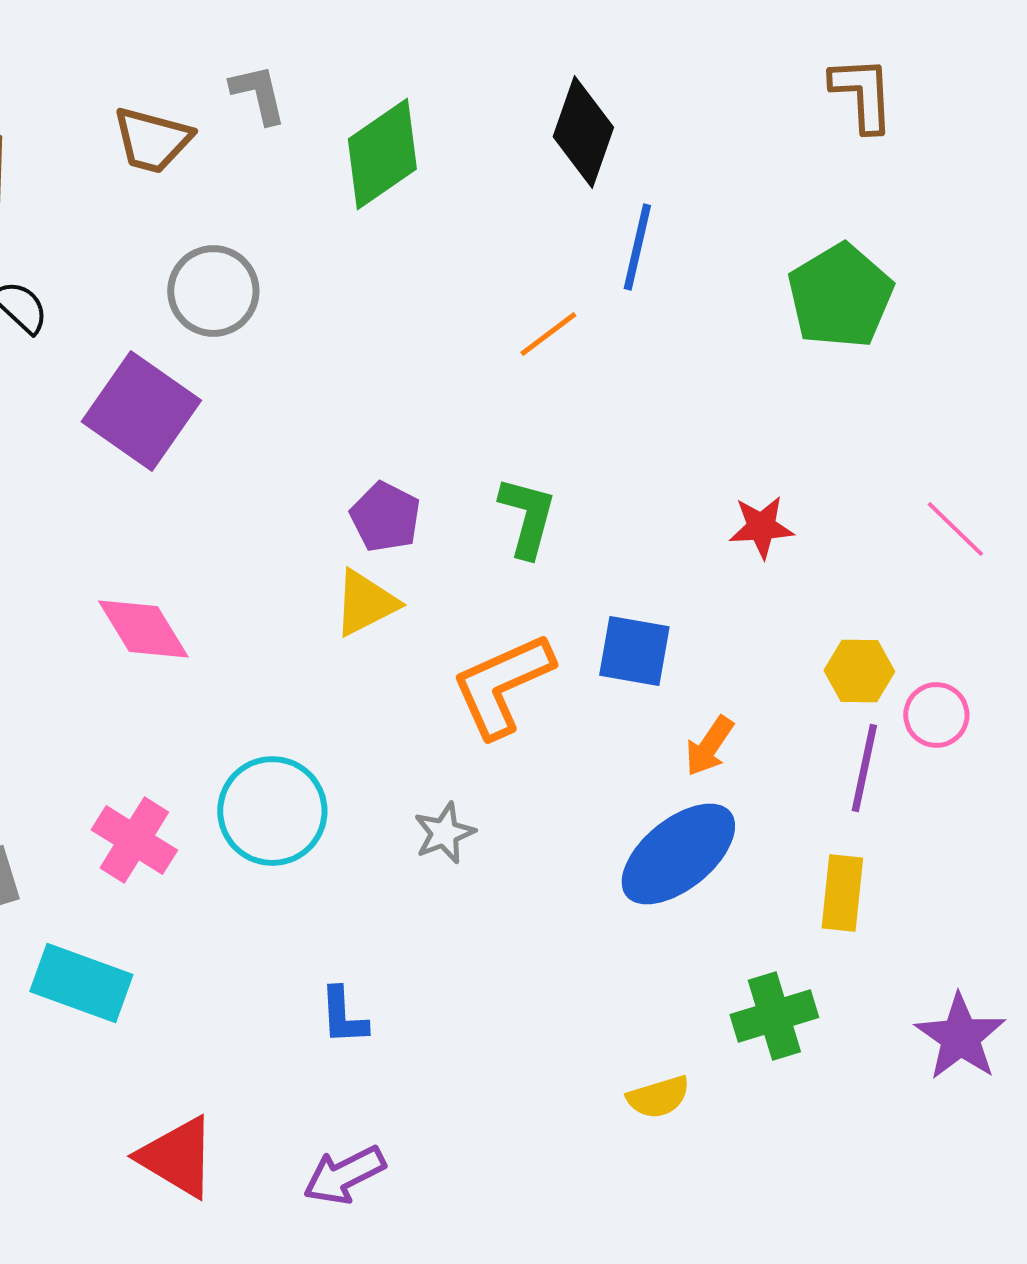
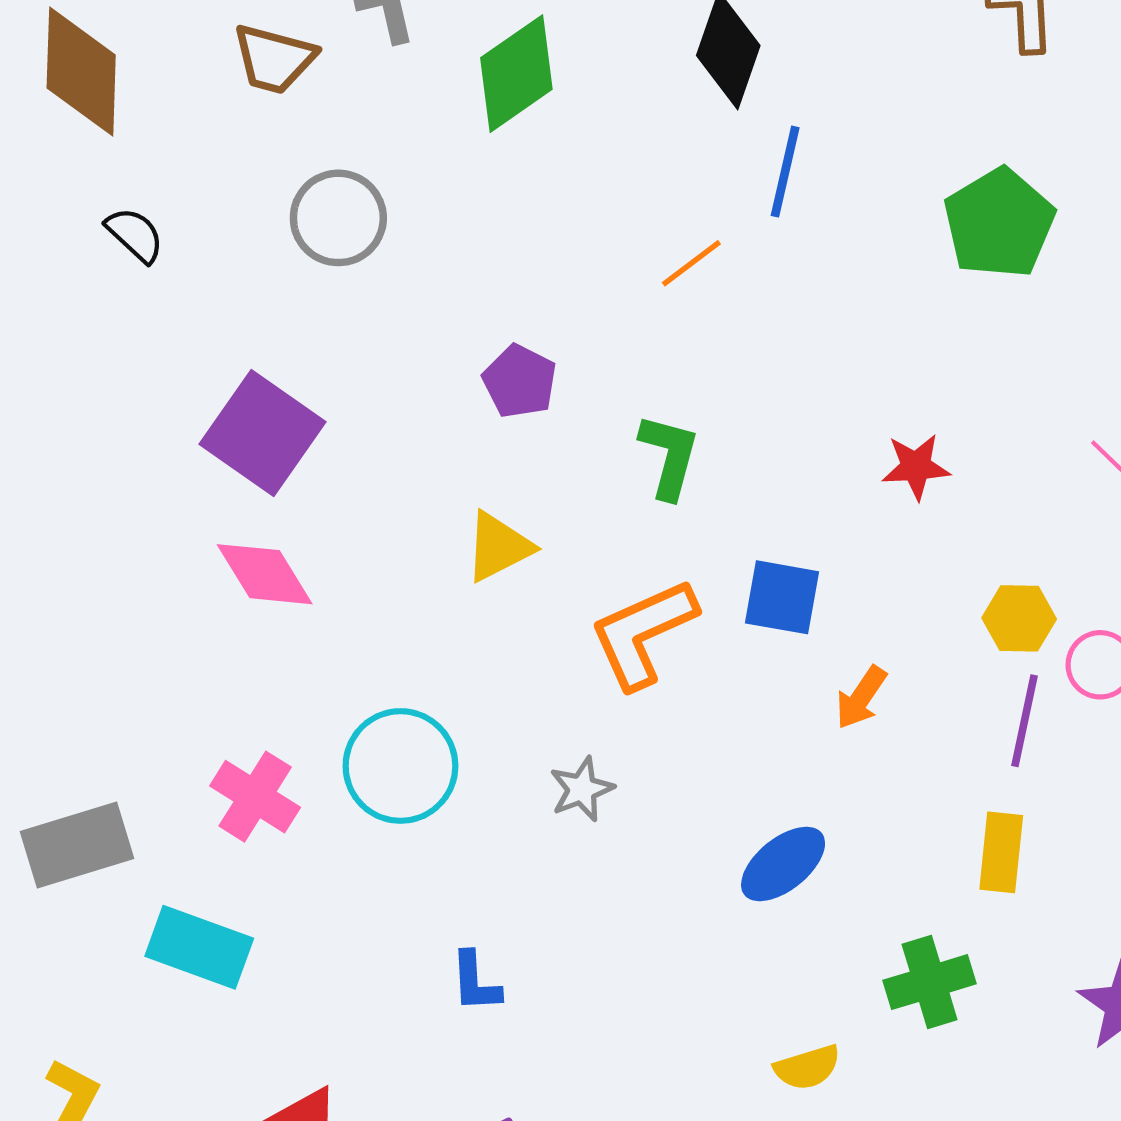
purple square: (141, 411) -> (262, 433), moved
purple pentagon: (385, 517) -> (520, 381), moved
blue ellipse: (678, 854) -> (783, 864), moved, size x0.7

